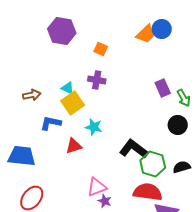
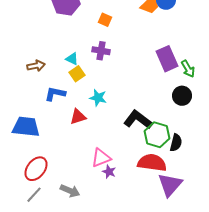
purple rectangle: (163, 88) -> (167, 59), size x1.4
yellow square: (73, 103) -> (77, 74), size x0.7
black semicircle: (182, 167) -> (176, 143), moved, turned 120

